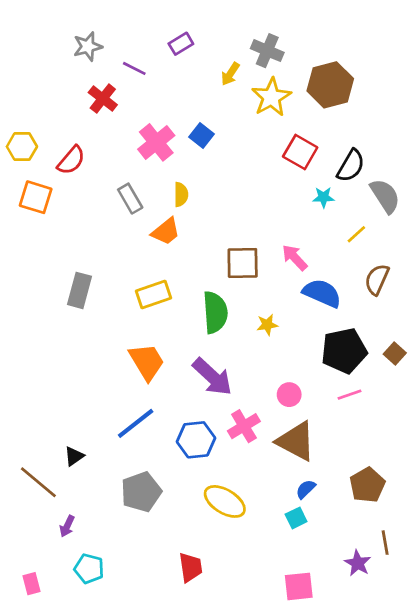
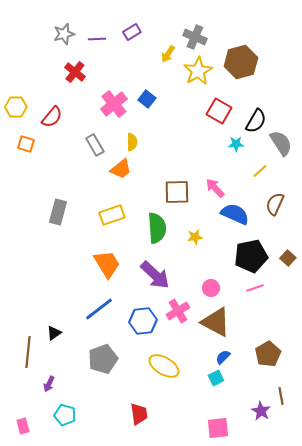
purple line: (134, 68) -> (97, 39), moved, turned -30
orange square: (36, 197) -> (26, 144), size x0.7
brown line: (38, 482) -> (28, 352), turned 56

